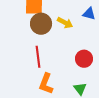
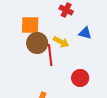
red line: (38, 57) -> (50, 55), moved

